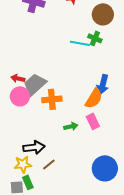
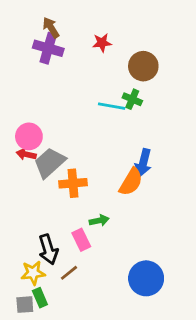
pink circle: (20, 96) -> (29, 136), moved
pink rectangle: (93, 121) -> (81, 240), moved
black arrow: (34, 147) -> (48, 249), turned 80

